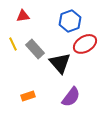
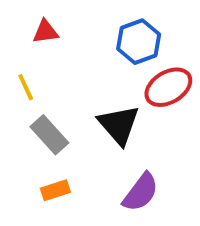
gray rectangle: (35, 49) -> (49, 135), moved

